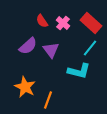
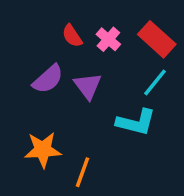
orange star: (25, 87) -> (43, 150), turned -30

